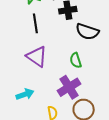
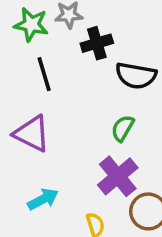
purple triangle: (37, 56) -> (32, 134), moved
green semicircle: (76, 60) -> (123, 128), turned 56

